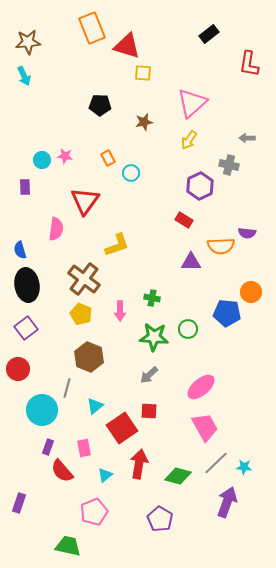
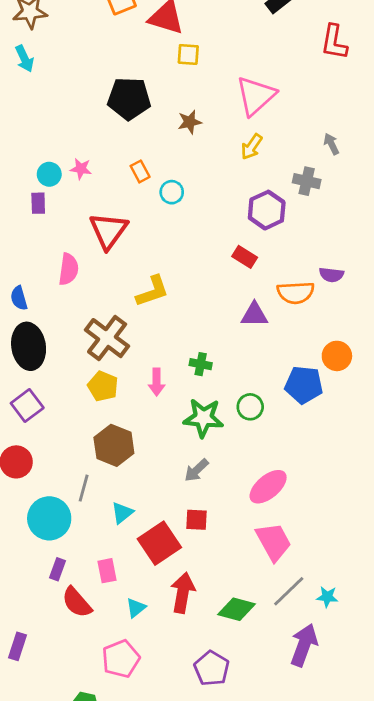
black pentagon: (100, 105) -> (129, 99), size x1.4
gray arrow: (247, 138) -> (331, 144), turned 63
purple rectangle: (25, 187) -> (38, 203), moved

